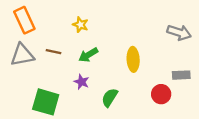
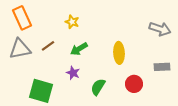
brown line: (54, 52) -> (48, 46), turned -48
red circle: (161, 94) -> (134, 84), moved

